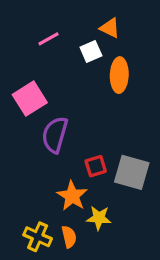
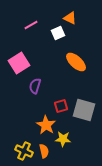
orange ellipse: (119, 75) -> (76, 62), moved, turned -50
purple semicircle: (55, 135) -> (35, 86), size x0.7

